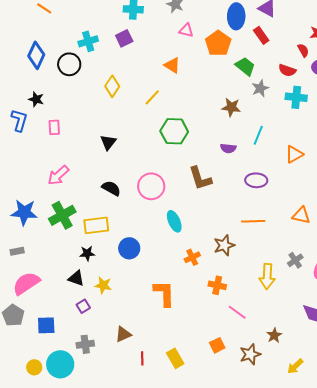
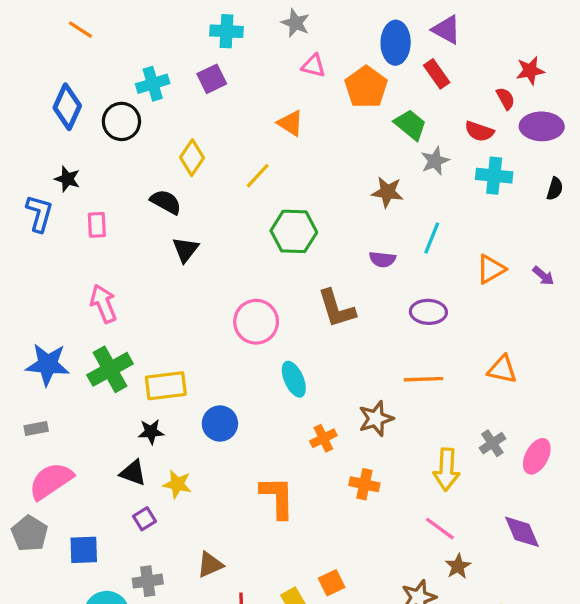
pink arrow: (58, 175) -> (103, 304), turned 110
black semicircle: (111, 188) -> (166, 202), moved
pink line: (237, 312) -> (440, 529), moved
orange square: (217, 345) -> (332, 583), moved

